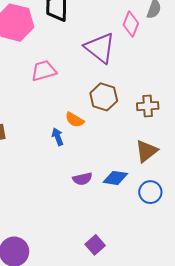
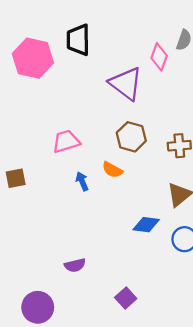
pink trapezoid: (44, 71) -> (66, 141), moved
orange semicircle: (75, 120) -> (112, 170), moved
purple semicircle: (82, 179) -> (75, 265), moved

